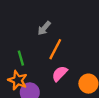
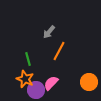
pink semicircle: (60, 74) -> (51, 83), moved

